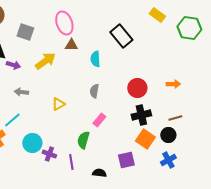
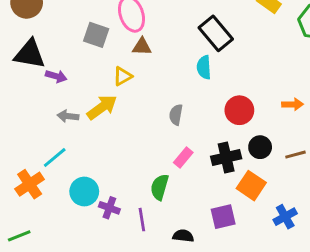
gray square: (25, 32) -> (96, 35), moved
cyan semicircle: (95, 59) -> (204, 67), moved
yellow arrow: (45, 61) -> (102, 107), moved
yellow triangle: (58, 104) -> (123, 76), moved
black cross: (141, 115) -> (226, 158), moved
black circle: (168, 135) -> (260, 147), moved

